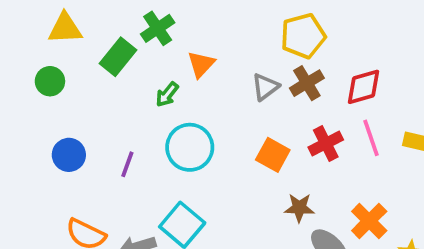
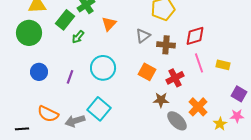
green circle: (50, 81) -> (29, 33), size x1.6
brown cross: (307, 83) -> (166, 45), moved, turned 36
green arrow: (167, 94) -> (78, 37), moved
red cross: (326, 144) -> (175, 78), moved

